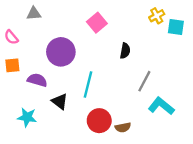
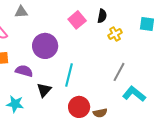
yellow cross: (157, 16) -> (115, 34), moved
black semicircle: (125, 51) -> (102, 16), moved
black triangle: (60, 101) -> (44, 90), turned 35

